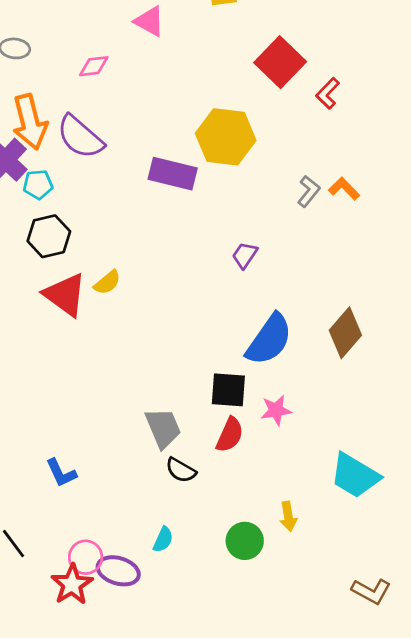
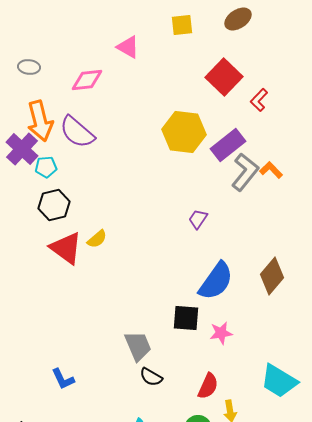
pink diamond: (94, 66) -> (87, 80), size x1.4
purple rectangle: (173, 174) -> (228, 145), moved, turned -52
gray L-shape: (309, 191) -> (245, 172), size x1.6
red semicircle: (230, 435) -> (208, 386), moved

